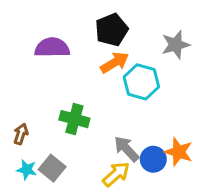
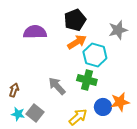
green cross: (74, 119) -> (87, 80), moved
gray arrow: (126, 149) -> (57, 86), moved
orange star: (179, 152) -> (120, 102), turned -30

